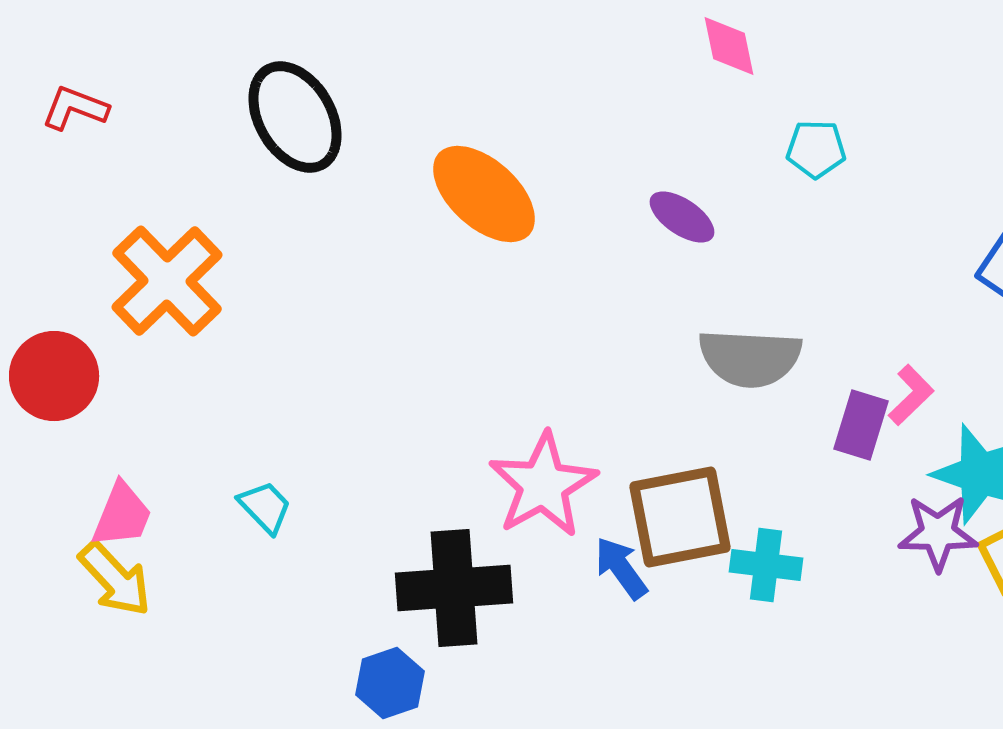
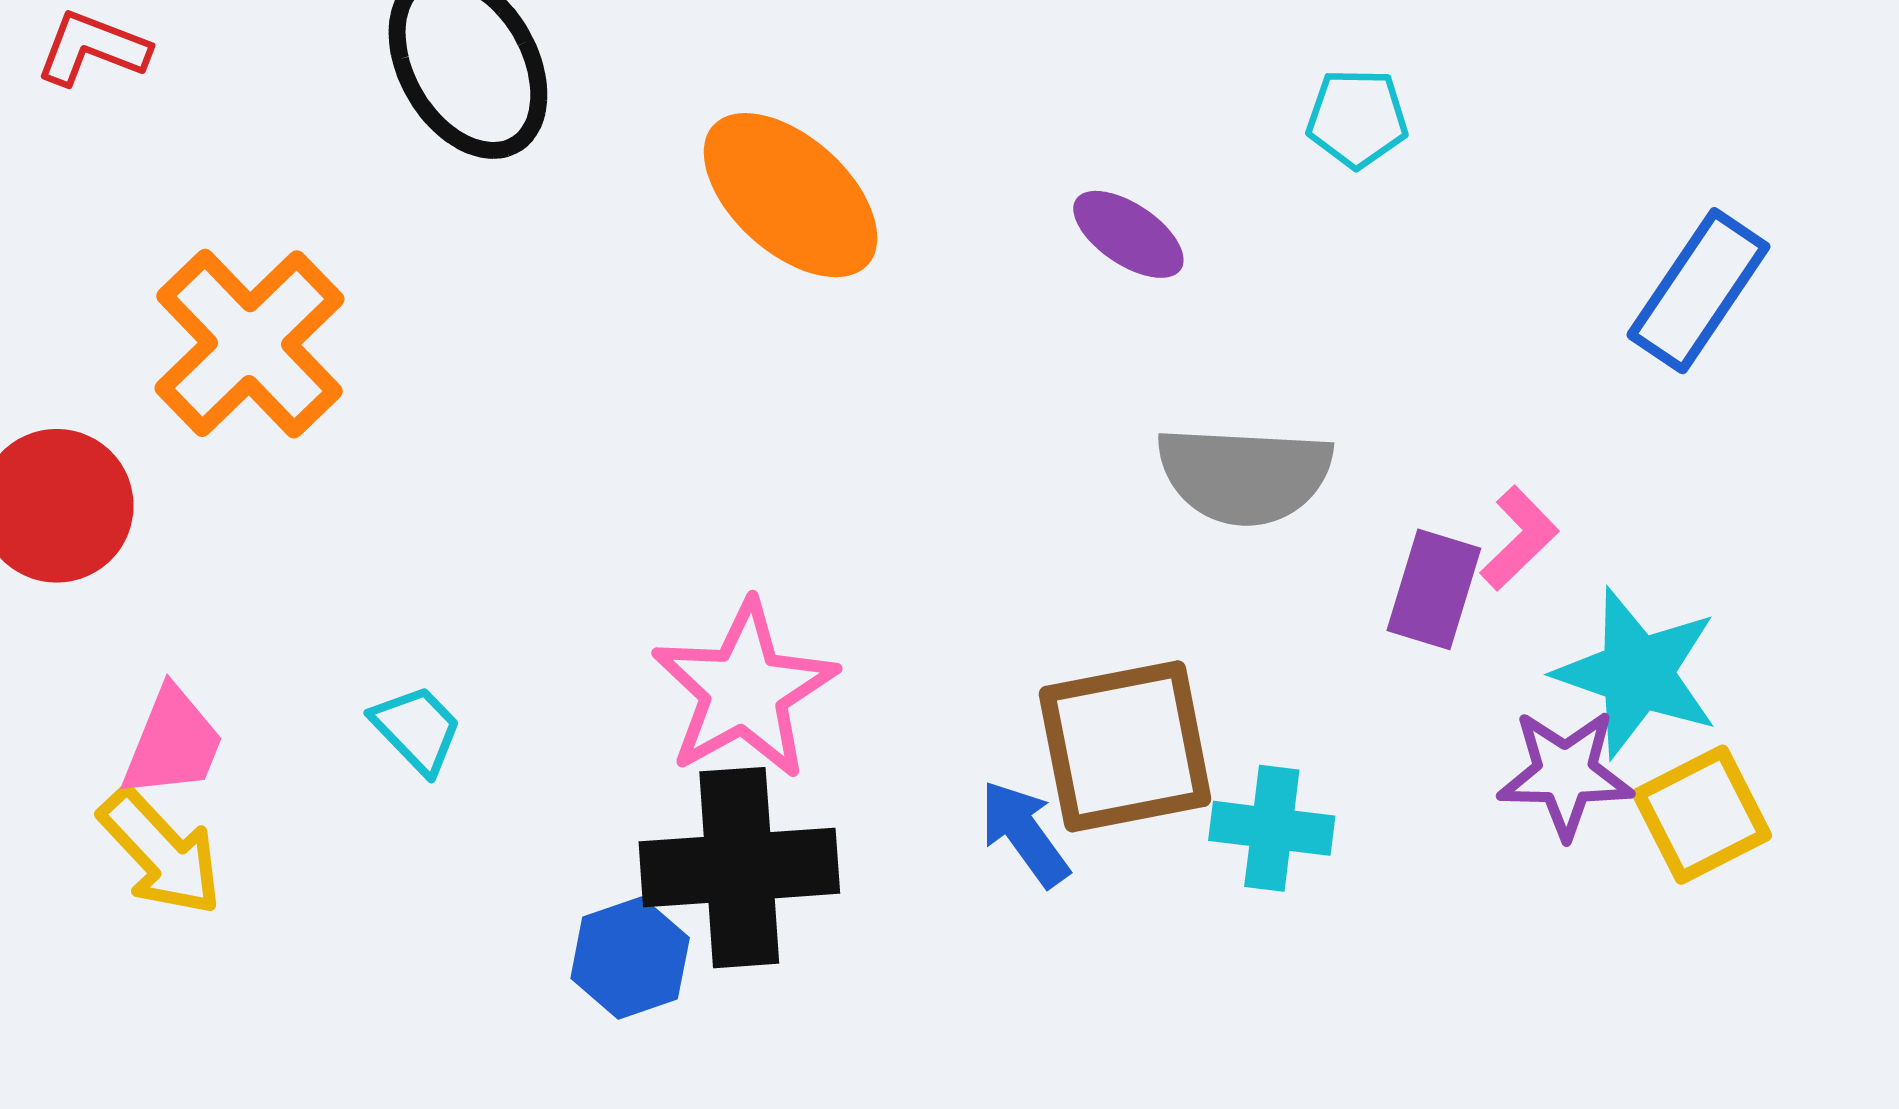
pink star: (543, 485) -> (744, 690), moved
blue hexagon: (390, 683) -> (630, 958), moved

